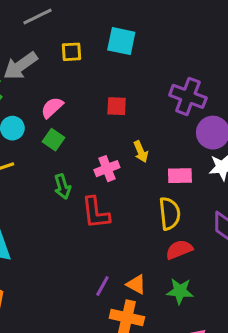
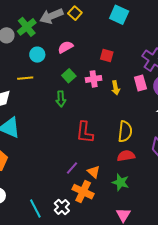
yellow square: (71, 52) -> (75, 13), moved, turned 32
green square: (53, 140) -> (69, 76), moved
pink cross: (107, 169) -> (94, 79), moved
pink rectangle: (180, 176) -> (140, 83), moved, turned 63
red L-shape: (96, 213) -> (85, 132), moved

